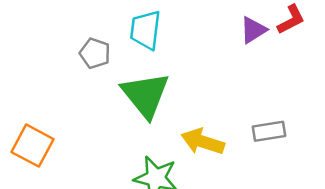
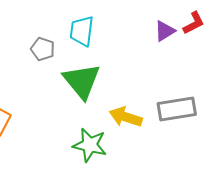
gray rectangle: (269, 131) -> (177, 109), size x1.5

